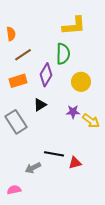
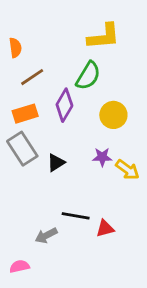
green semicircle: (63, 54) -> (88, 76), turned 30
black triangle: (40, 105) -> (56, 163), moved
gray rectangle: (16, 122) -> (22, 149), moved

